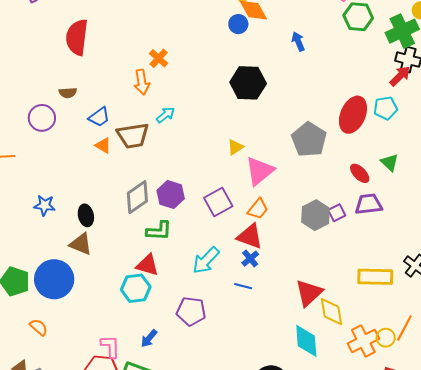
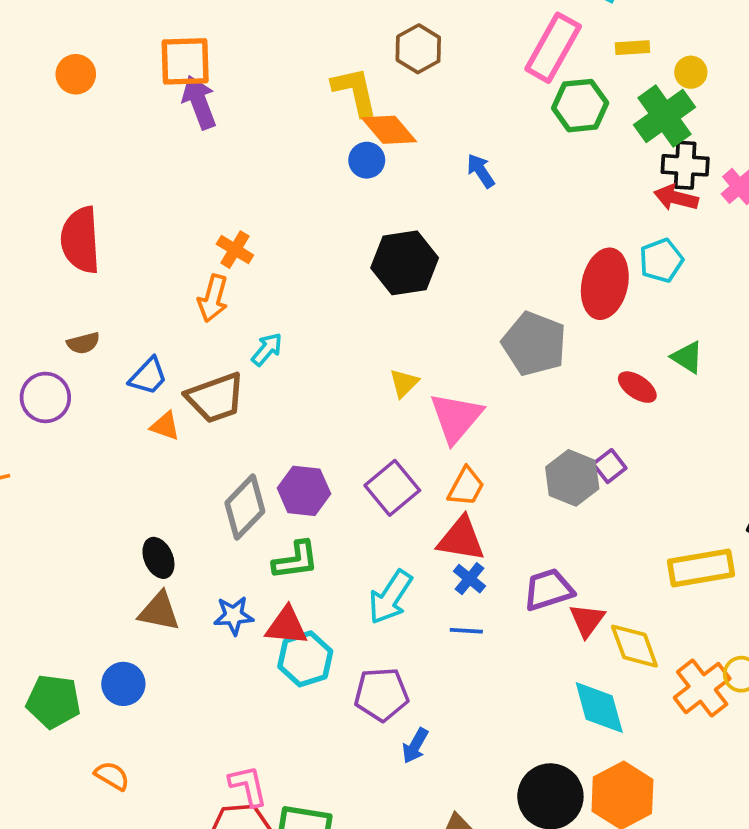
red arrow: (400, 76) -> (676, 198), turned -110
orange arrow: (142, 82) -> (213, 298), turned 35
purple trapezoid: (368, 204) -> (548, 590), moved
blue star: (45, 205) -> (234, 616), moved
blue circle: (54, 279) -> (123, 684), size x0.6
cyan hexagon: (136, 288) -> (305, 659), moved
red triangle: (309, 293) -> (587, 620), size x0.7
blue arrow: (149, 338) -> (415, 746), moved

